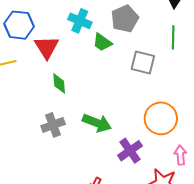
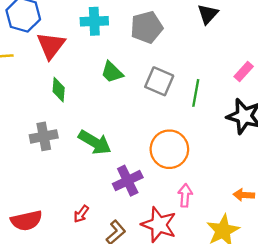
cyan cross: (80, 21) -> (94, 21), turned -35
green line: (173, 37) -> (196, 93), moved
green trapezoid: (102, 42) -> (112, 72), moved

